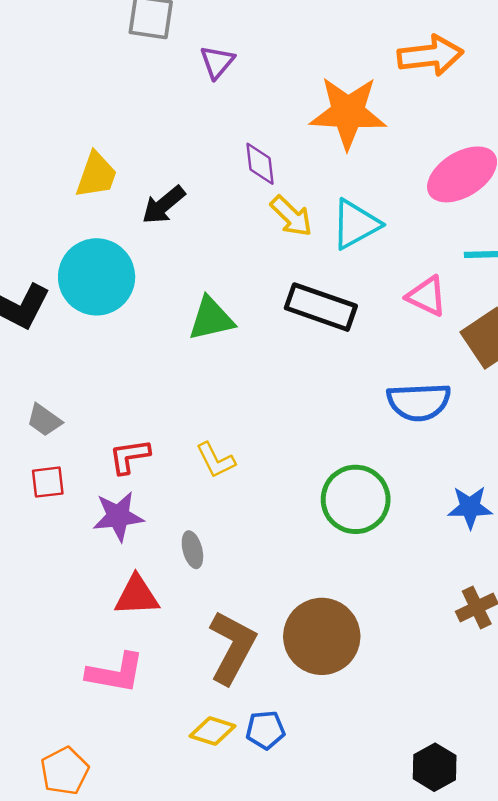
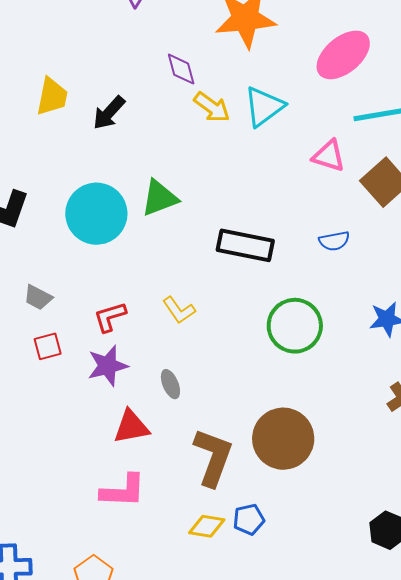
cyan circle: (97, 277) -> (96, 214), moved
black rectangle: (321, 307) -> (245, 245), moved
blue semicircle: (419, 402) -> (334, 241), size x0.6

